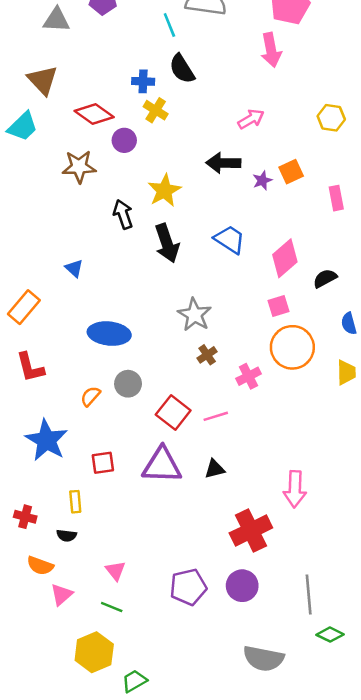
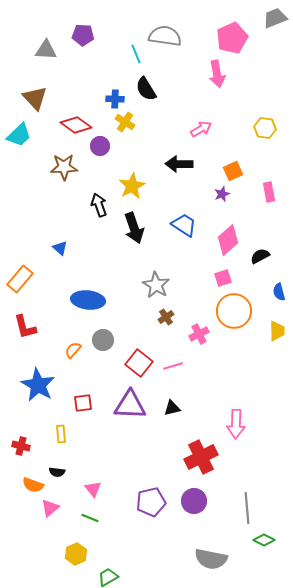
purple star: (262, 180) -> (222, 194), moved
black semicircle: (67, 536) -> (57, 472), moved
yellow hexagon: (94, 652) -> (76, 554), size x0.7

